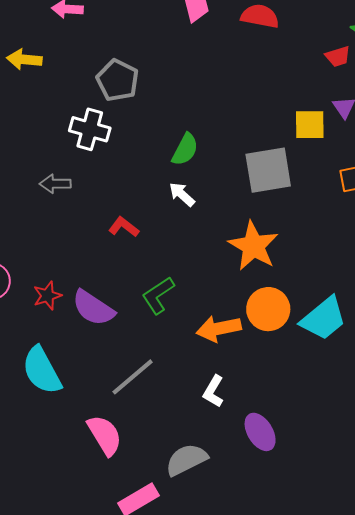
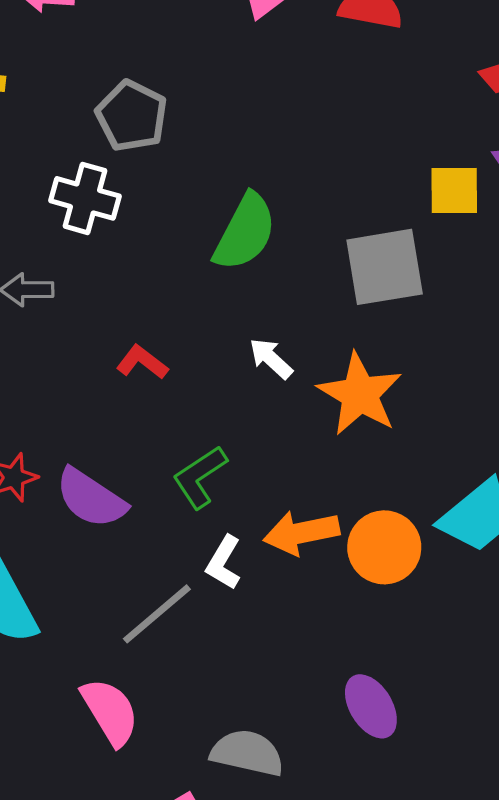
green semicircle: (185, 149) -> (245, 232), size x1.4
white arrow: (182, 194) -> (271, 359), moved
orange circle: (268, 309) -> (384, 547), moved
white L-shape: (213, 391) -> (224, 563), moved
gray semicircle: (186, 460) -> (247, 753), turned 39

